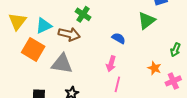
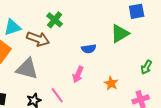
blue semicircle: (119, 38) -> (89, 49), turned 136
orange star: (154, 68) -> (111, 83), moved
pink line: (117, 84) -> (57, 95), moved, turned -56

